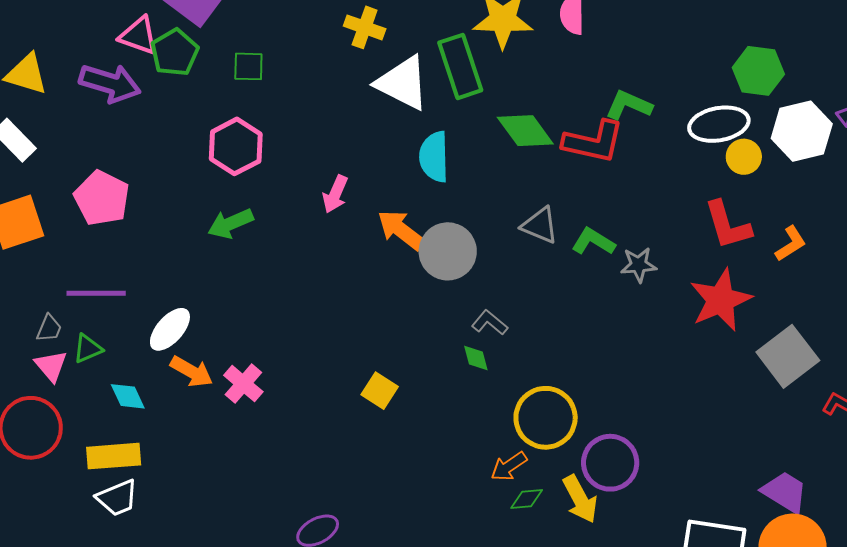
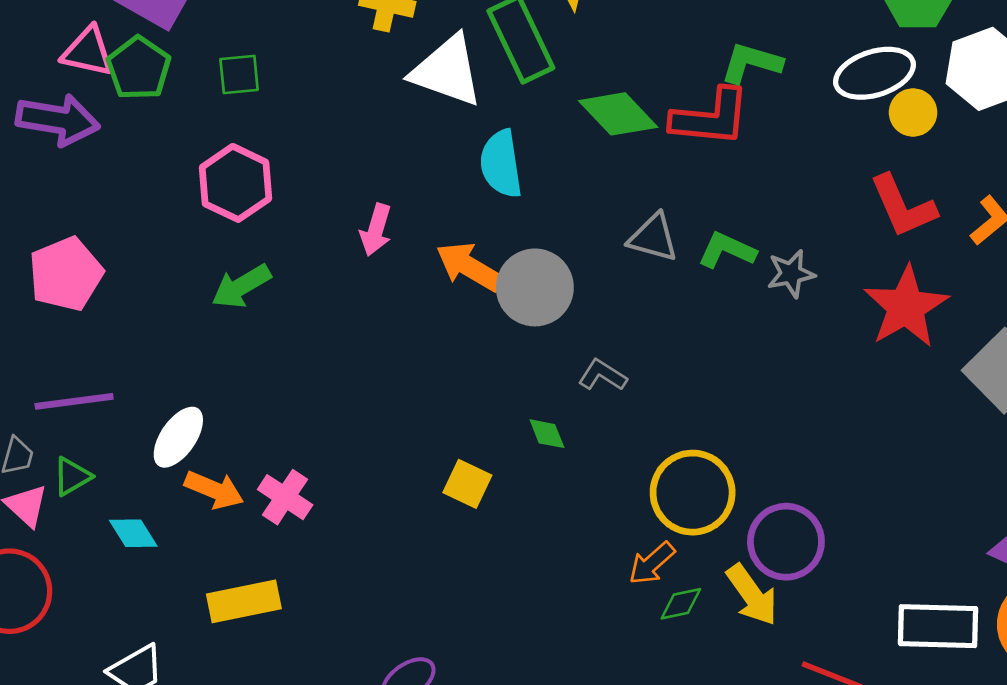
pink pentagon: (102, 198) -> (66, 274), turned 30
green diamond: (476, 358) -> (547, 434), moved
yellow rectangle: (114, 456) -> (244, 601), moved

